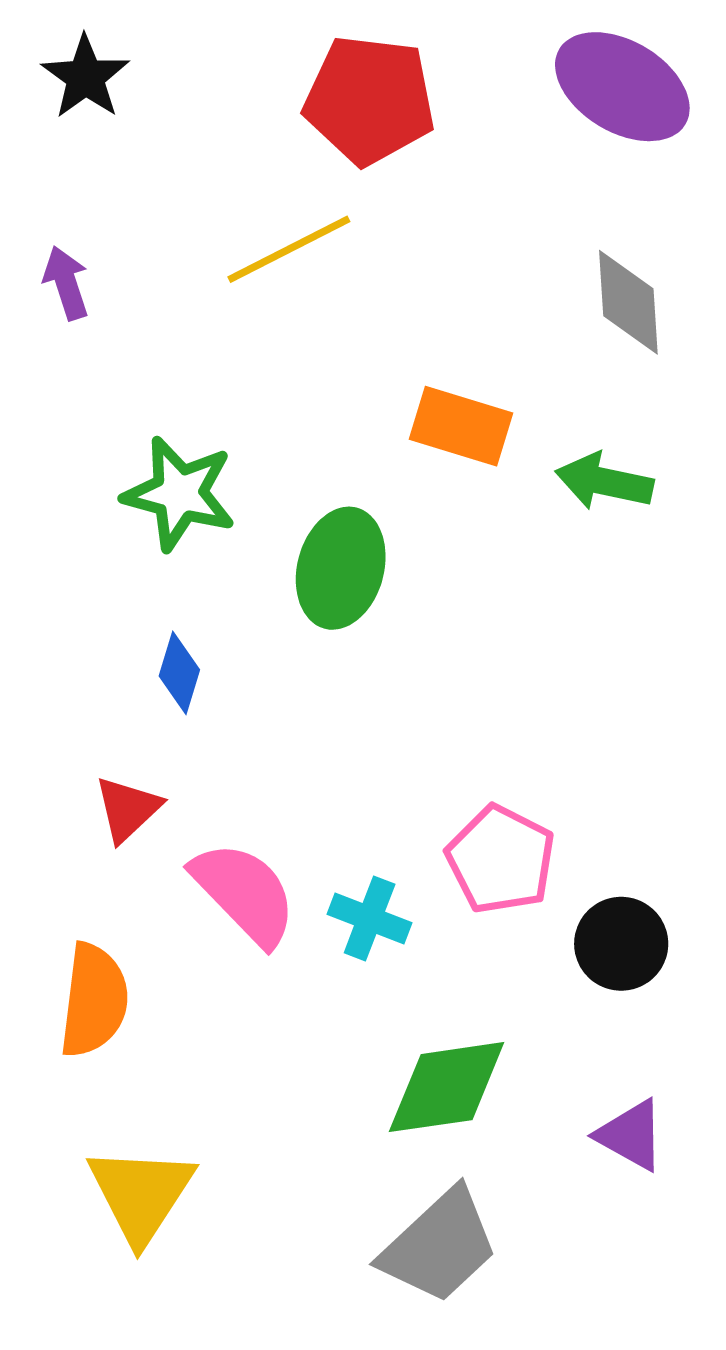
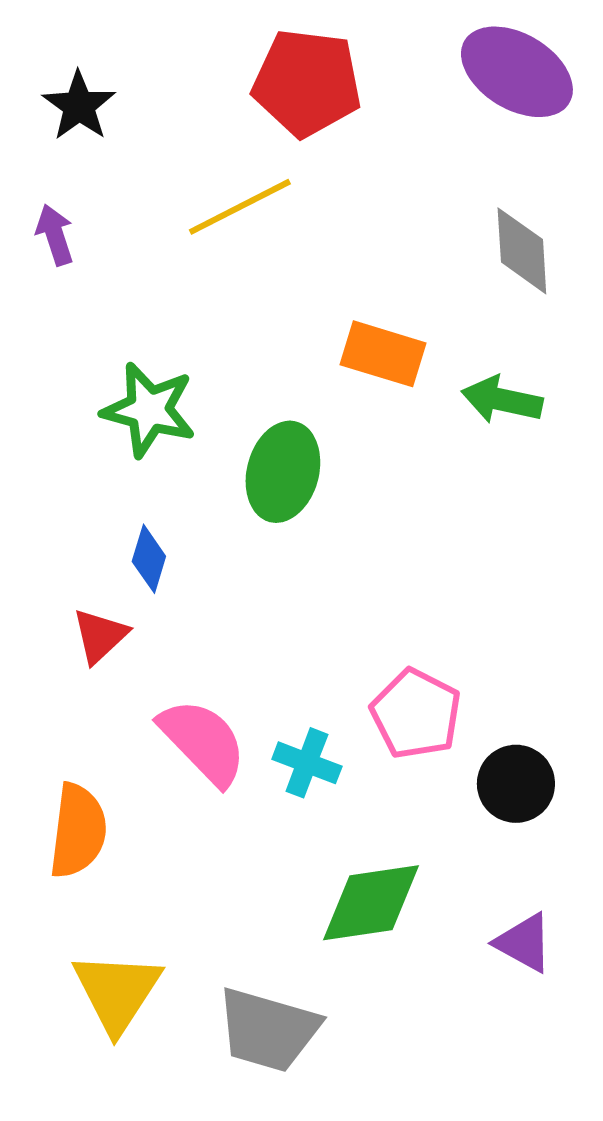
black star: (85, 77) -> (79, 106), moved
red triangle: (128, 809) -> (100, 636), moved
gray trapezoid: (439, 1246) -> (268, 1030), moved, turned 59

